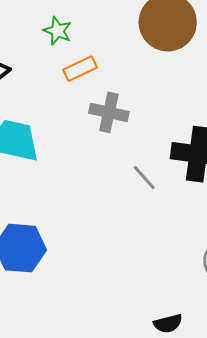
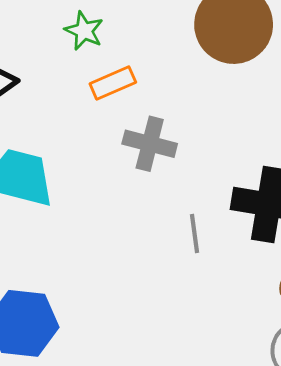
gray line: (144, 177) -> (194, 234), turned 32

